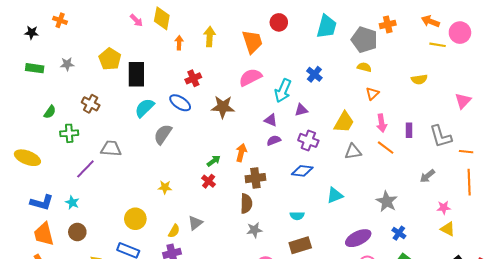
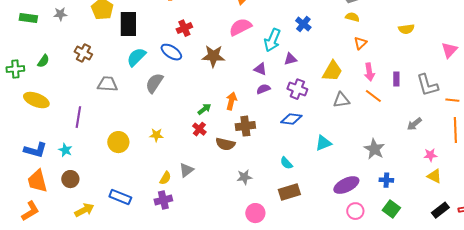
green cross: (69, 133) -> (15, 69), moved
gray trapezoid: (111, 149) -> (107, 84), moved
yellow ellipse: (27, 158) -> (36, 100), moved
purple line: (85, 169) -> (78, 117), turned -35
brown semicircle: (246, 204) -> (225, 144), moved, turned 102
cyan semicircle: (297, 216) -> (286, 163), turned 48
yellow circle: (135, 219) -> (118, 142), moved
blue cross: (399, 233) -> (386, 180), turned -32

